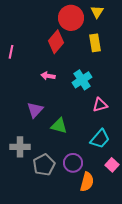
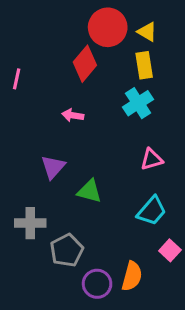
yellow triangle: (97, 12) -> (147, 32), moved, turned -32
cyan cross: (82, 80) -> (138, 103), moved
purple circle: (73, 163) -> (97, 284), moved

